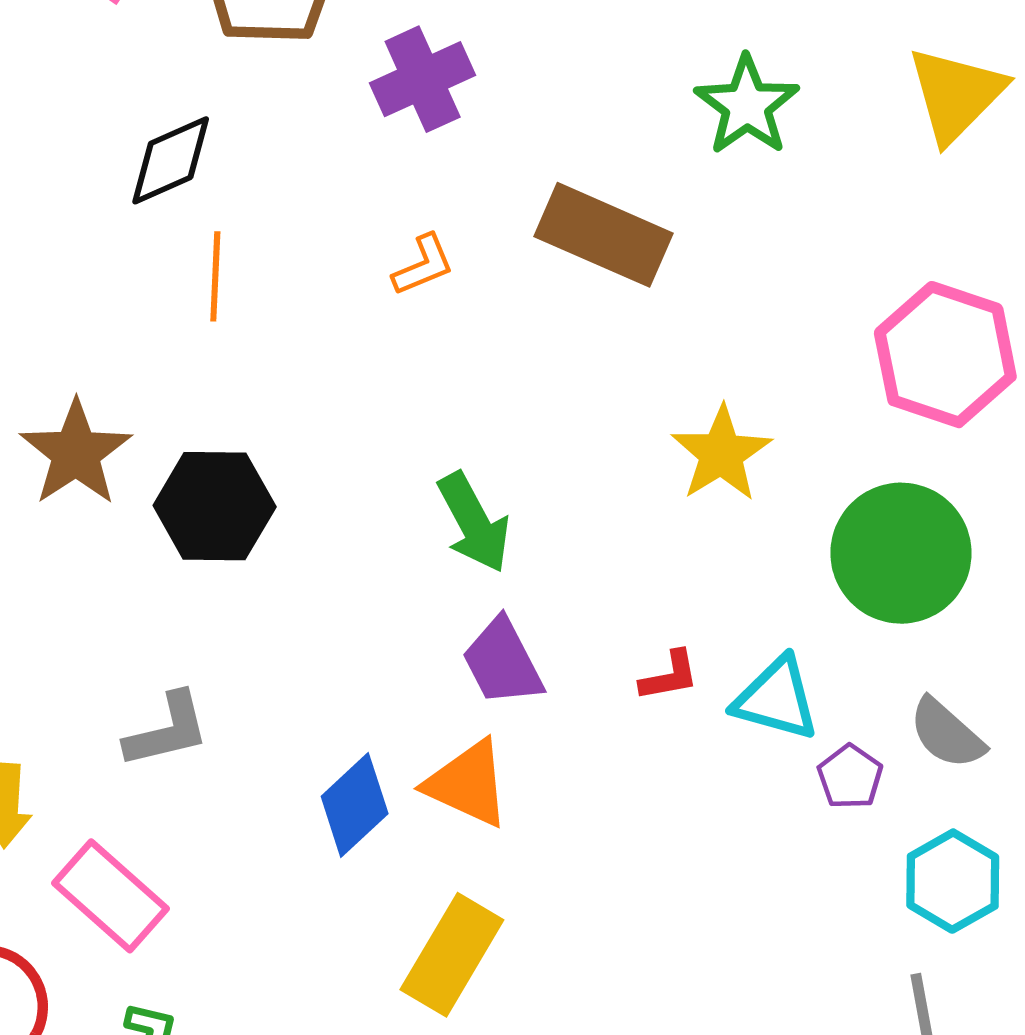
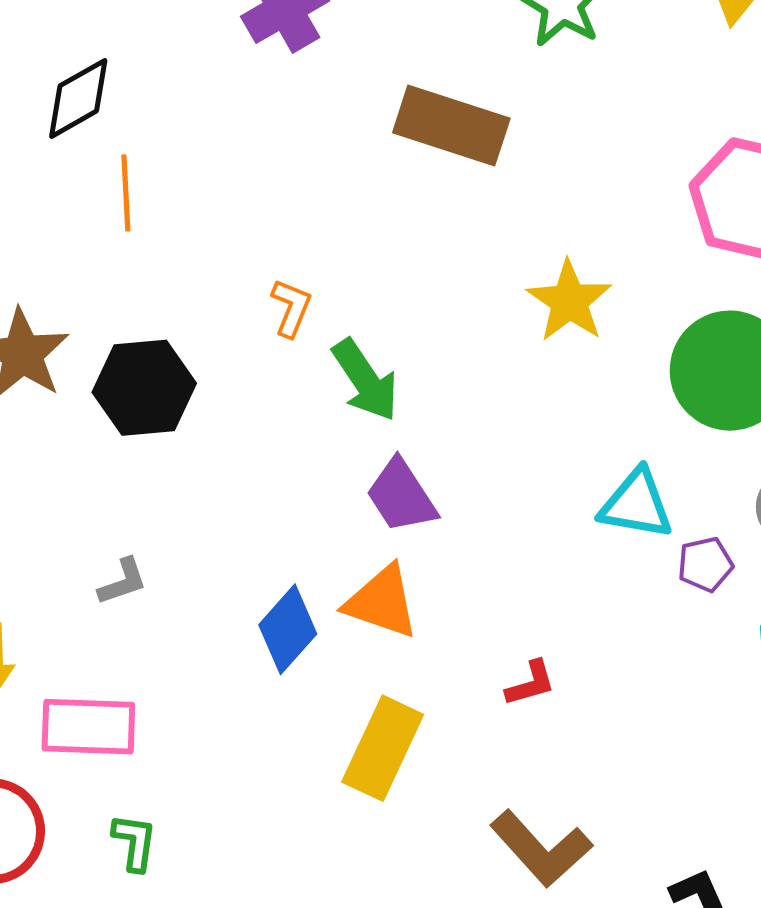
orange L-shape: (423, 265) -> (291, 308), moved, turned -40
red L-shape: (669, 676) -> (531, 683), moved
gray L-shape: (167, 730) -> (123, 582), size x0.7
purple pentagon: (850, 777) -> (705, 564), turned 30
pink rectangle: (111, 896) -> (88, 727), turned -34

